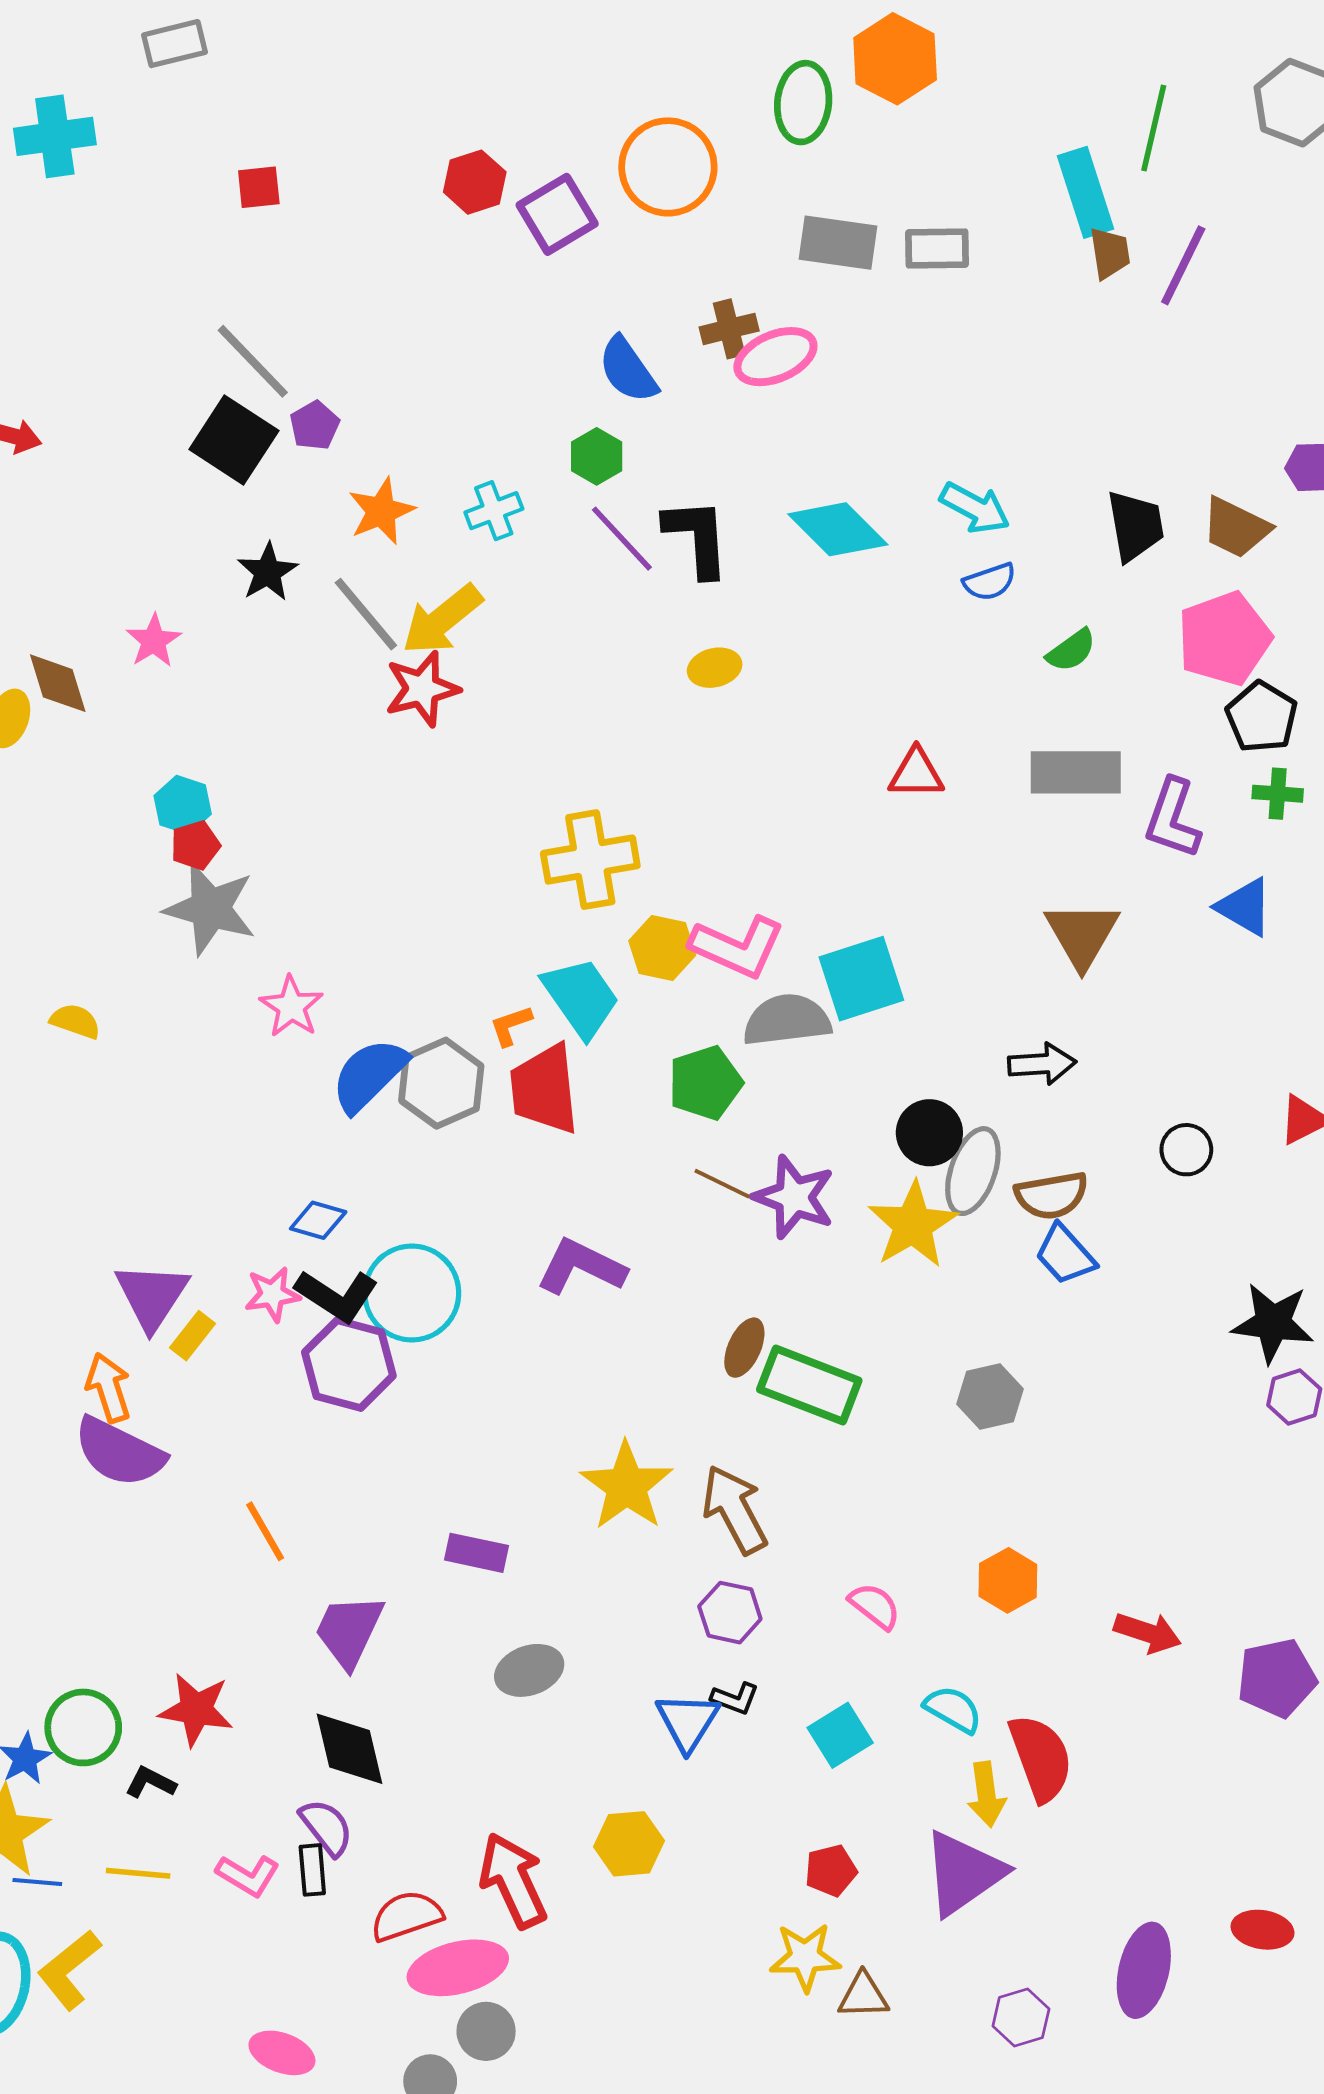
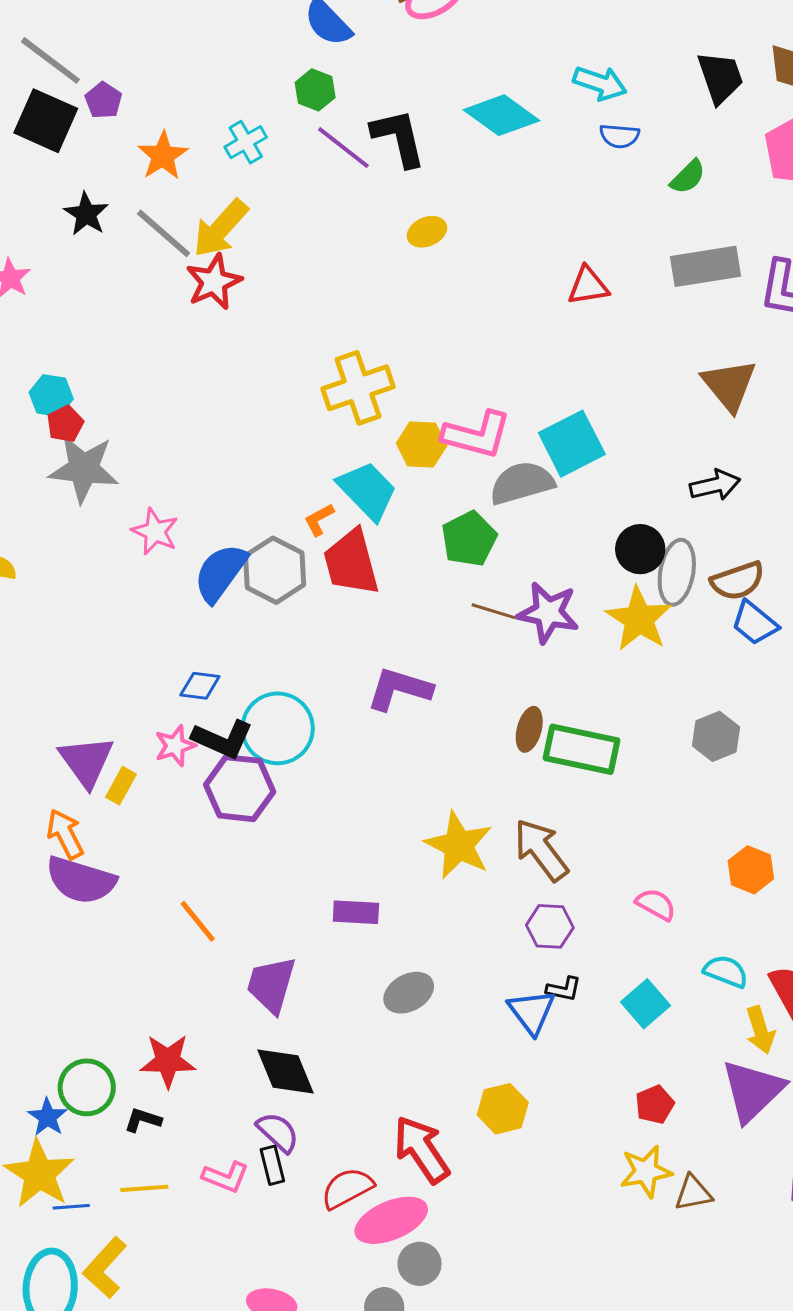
blue semicircle: (990, 582) -> (619, 136), turned 33

